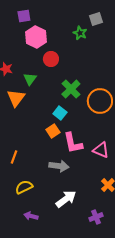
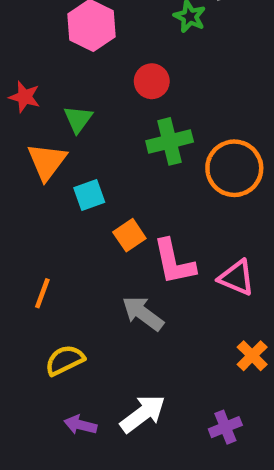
red circle: (51, 59) -> (152, 81), moved
green cross: (71, 89) -> (170, 141), turned 30
cyan square: (60, 113) -> (89, 195), moved, turned 32
gray arrow: (59, 166) -> (143, 313), turned -150
white arrow: (66, 199) -> (143, 414), moved

